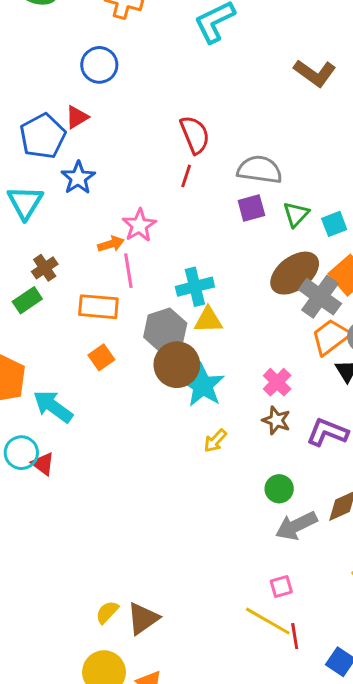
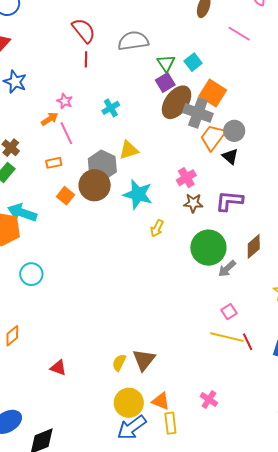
purple square: (251, 208) -> (165, 82), moved
pink star: (139, 225) -> (65, 101), size x0.7
cyan cross: (195, 287) -> (111, 108), moved, size x0.7
orange rectangle: (98, 307) -> (54, 163), size x0.6
brown circle: (177, 365) -> (95, 185), moved
pink cross: (277, 382) -> (186, 178), turned 30
cyan arrow: (53, 407) -> (22, 213), moved
red triangle: (43, 464) -> (58, 368), moved
green circle: (279, 489) -> (208, 248), size x1.8
gray arrow: (296, 526) -> (227, 269), size x0.7

